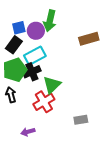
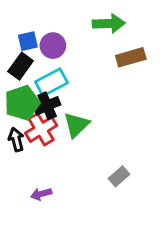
green arrow: (50, 21) -> (109, 24), moved, turned -105
red cross: (44, 102) -> (41, 129), moved
gray rectangle: (81, 120) -> (119, 176), turned -32

